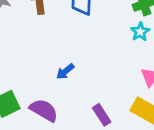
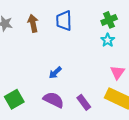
purple semicircle: (44, 110) -> (54, 100), moved

